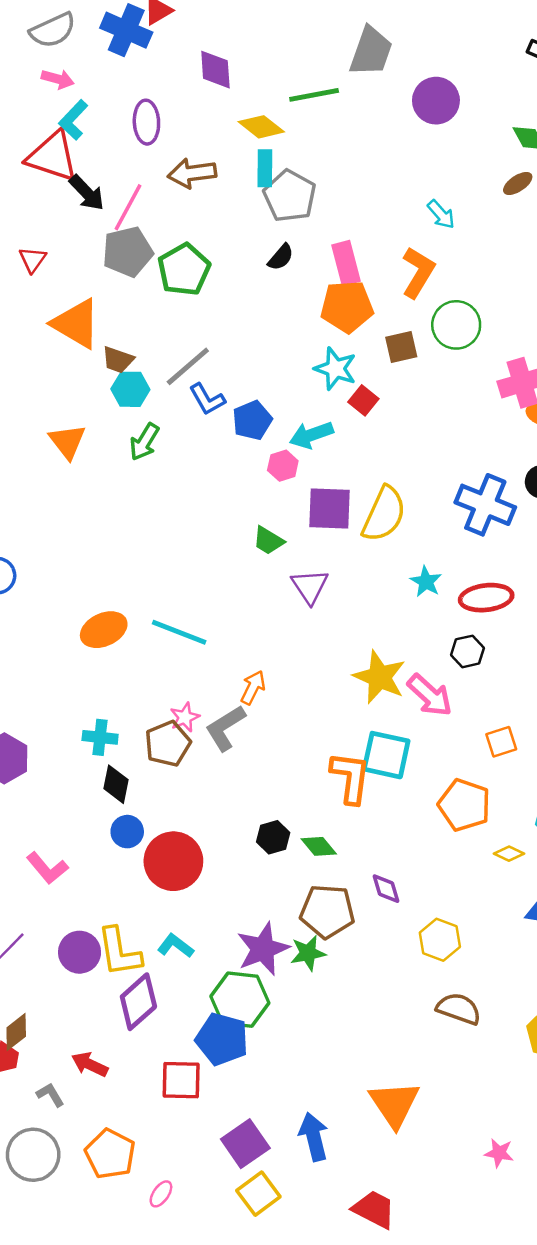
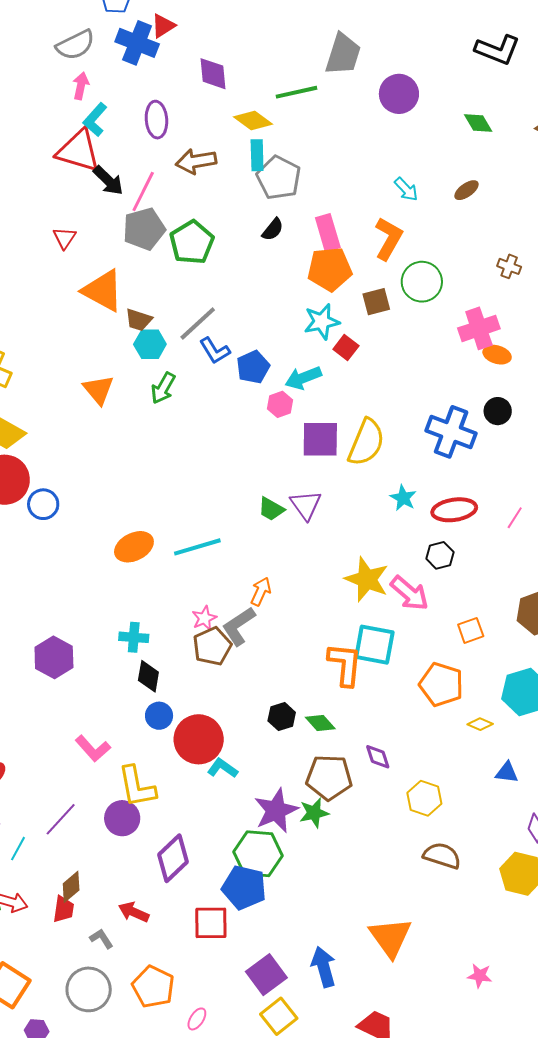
pink arrow: (58, 79) -> (81, 86), turned -92
brown ellipse: (518, 183) -> (466, 190), moved
cyan star: (335, 369) -> (322, 322), turned -30
green trapezoid: (268, 541) -> (271, 509), moved
cyan line: (179, 632) -> (197, 547), turned -36
brown pentagon: (168, 744) -> (212, 646), moved
cyan L-shape: (176, 946) -> (222, 768), moved
yellow L-shape: (119, 952) -> (137, 787), moved

